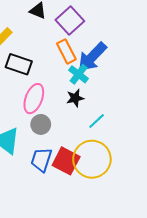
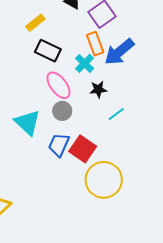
cyan cross: (79, 74) -> (85, 63), moved
pink ellipse: (34, 99) -> (59, 85), turned -64
yellow circle: (92, 159) -> (104, 180), moved

